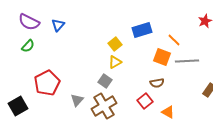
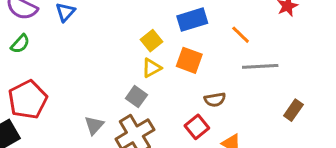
orange square: (162, 57) -> (189, 60), moved
red pentagon: (47, 83) -> (28, 100), moved

